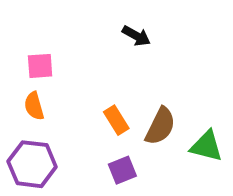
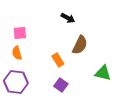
brown semicircle: (160, 126) -> (80, 45), moved
purple square: (122, 170) -> (61, 85), turned -32

